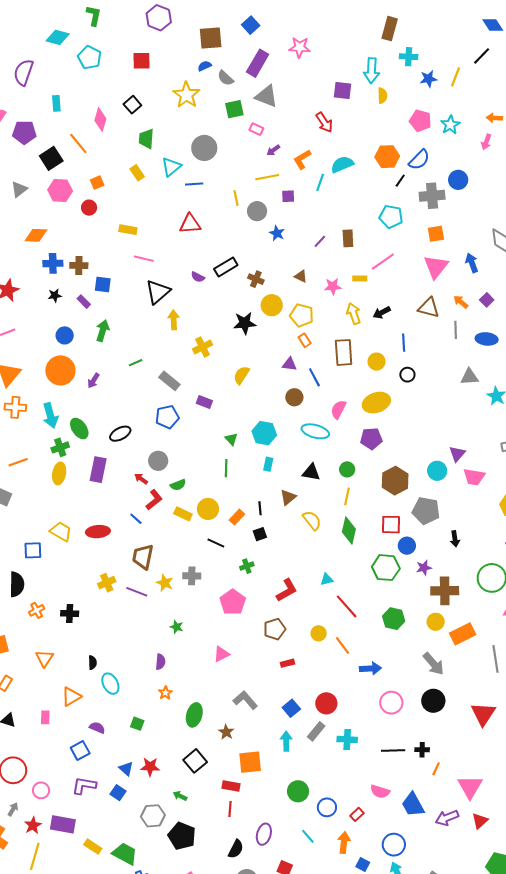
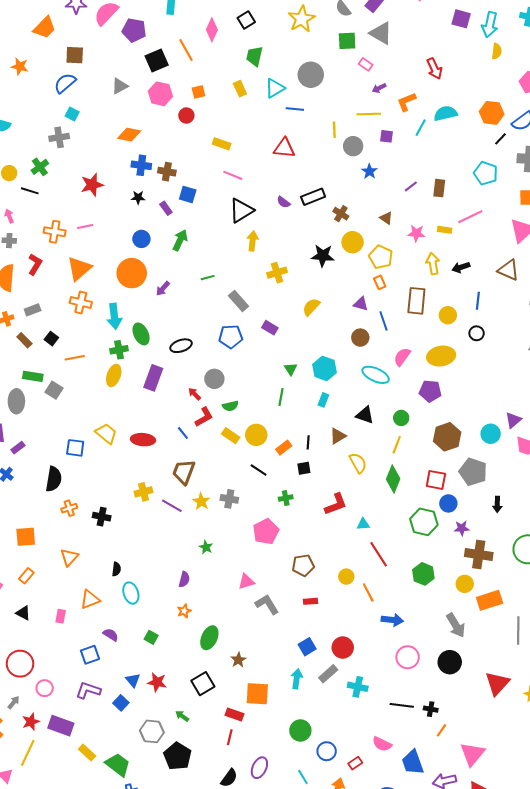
purple square: (342, 90) -> (461, 19), moved
red L-shape: (287, 590) -> (336, 504), moved
gray L-shape: (245, 700) -> (267, 604), moved

